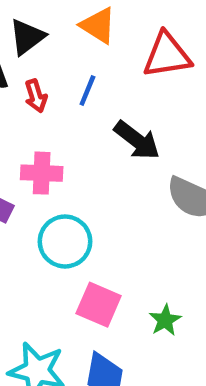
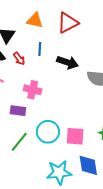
pink cross: (42, 173) -> (33, 90), turned 30
cyan circle: (65, 241) -> (48, 132), moved

